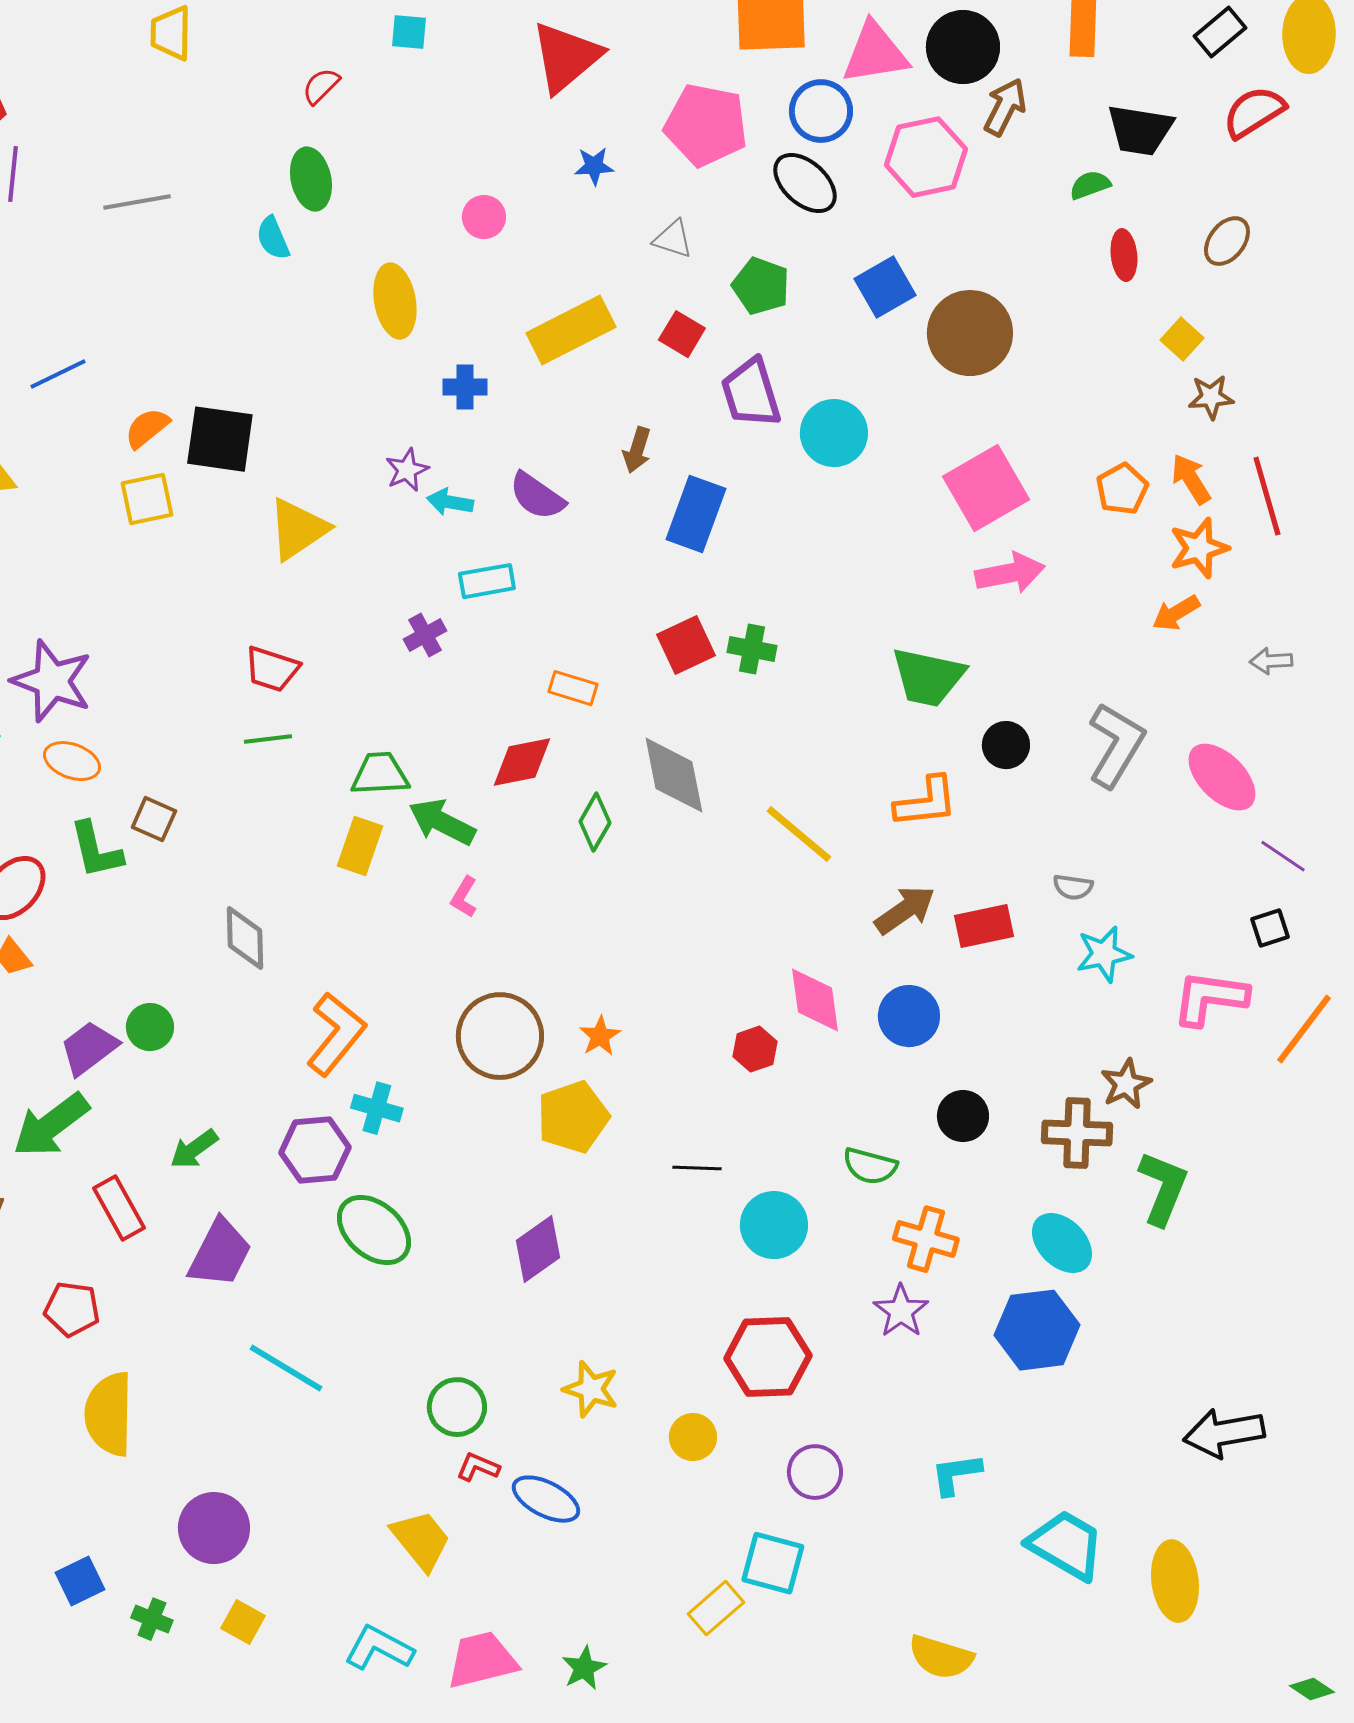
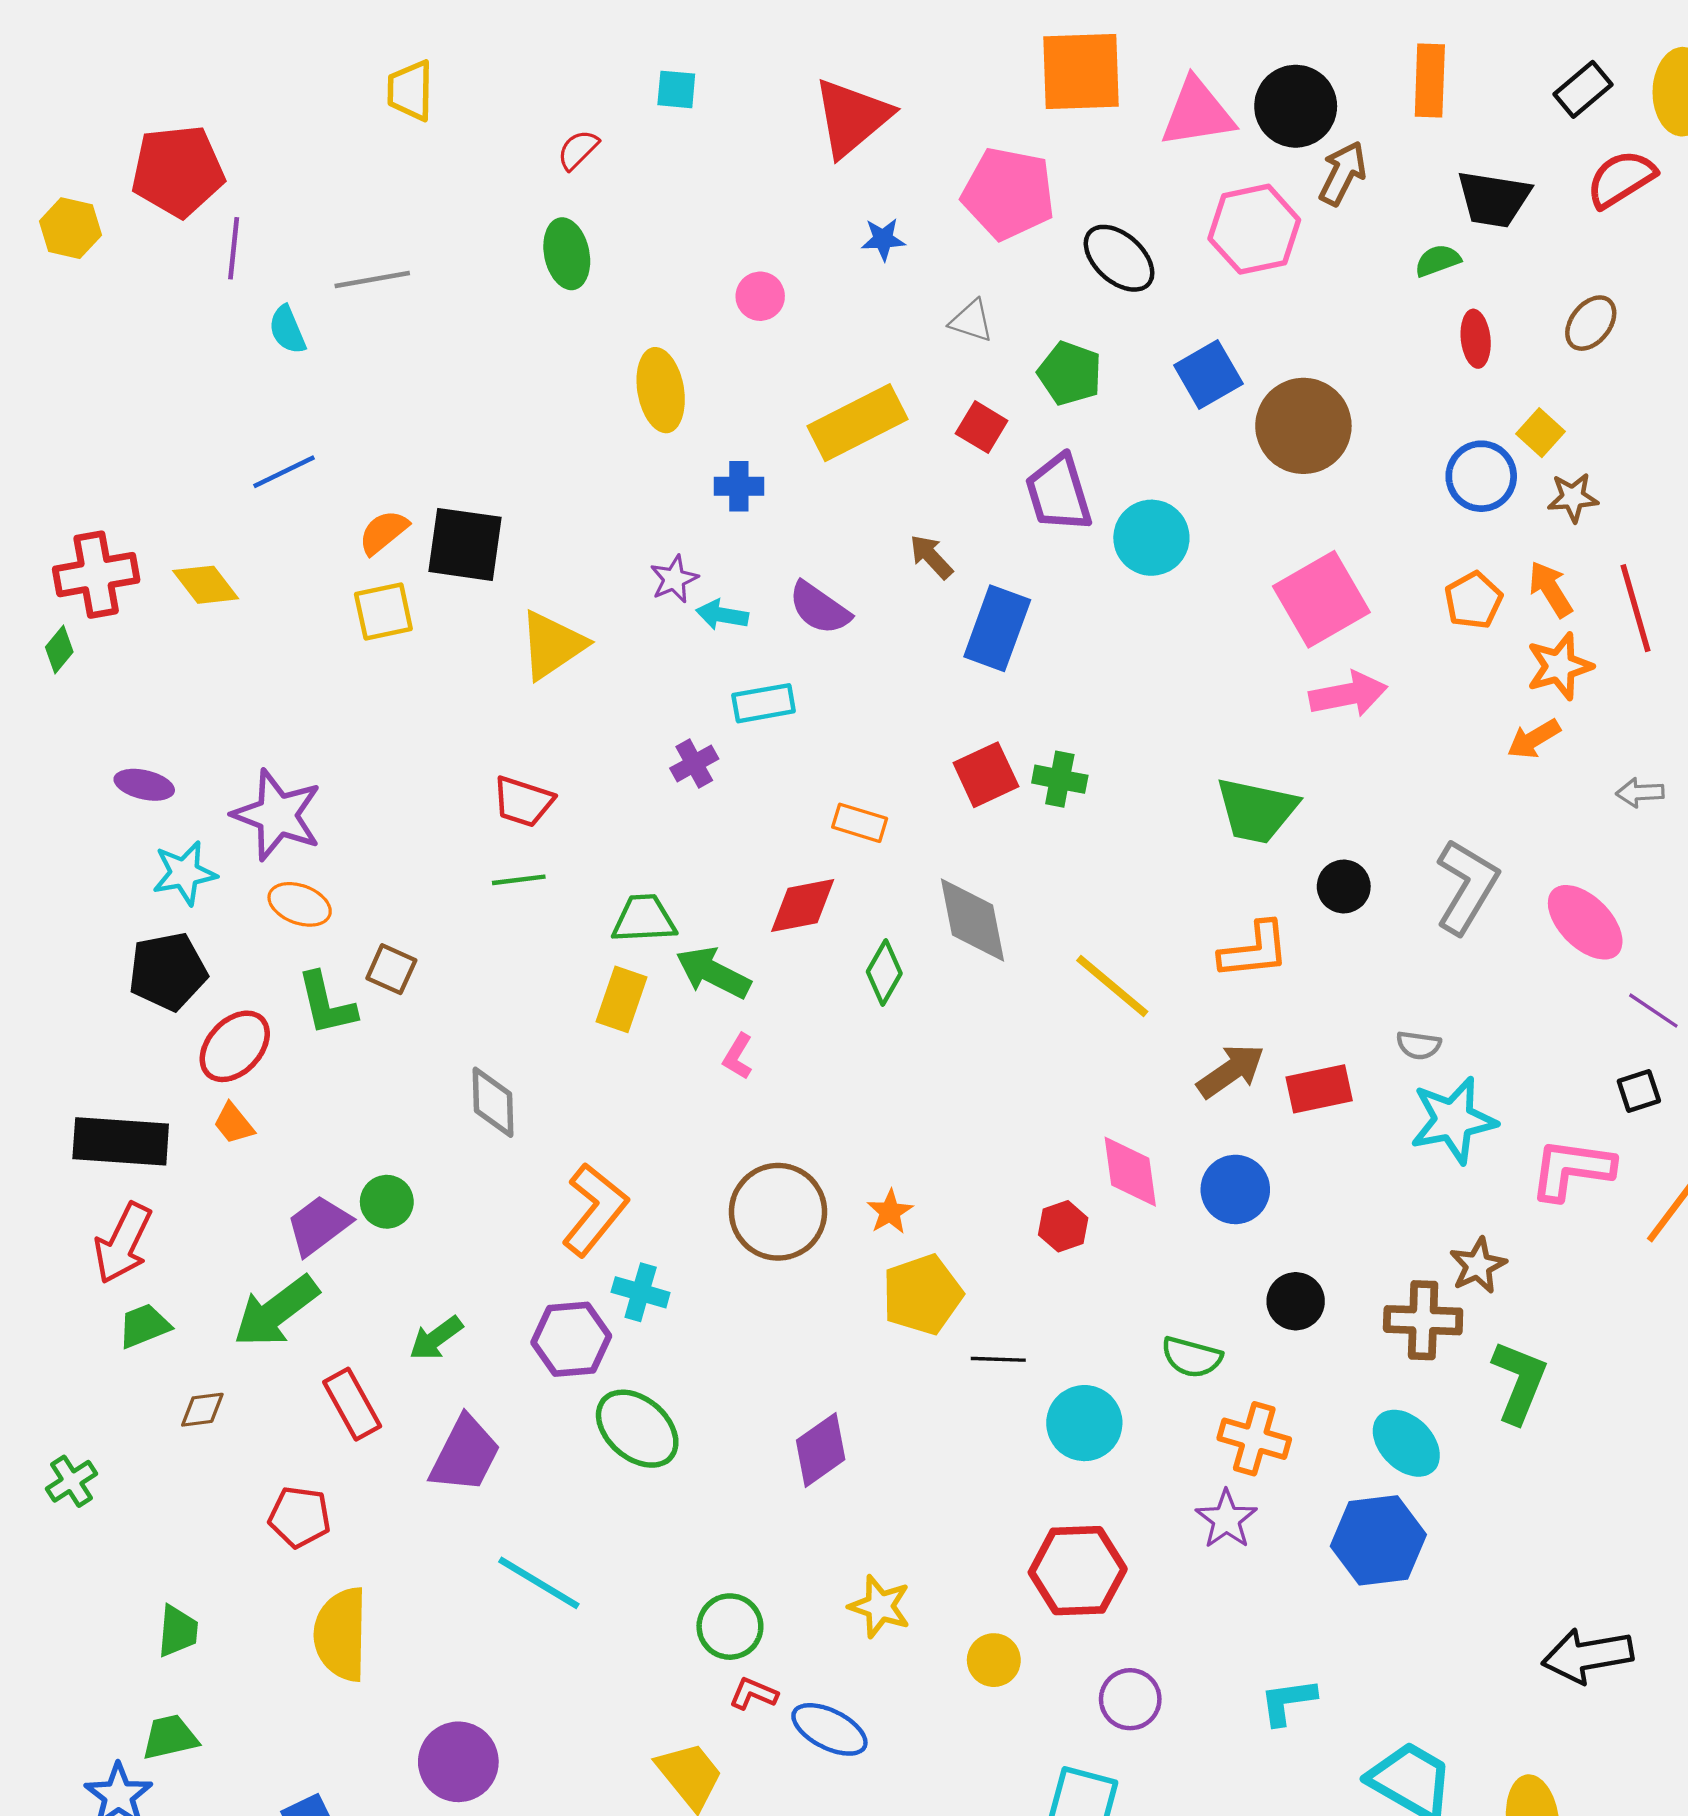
blue circle: (821, 111) -> (1481, 476), moved
cyan semicircle: (273, 238) -> (287, 330), moved
brown arrow: (637, 450) -> (931, 557), turned 120
cyan star: (1104, 954) -> (1453, 1120), size x1.4
yellow pentagon: (573, 1117) -> (922, 1295), moved

